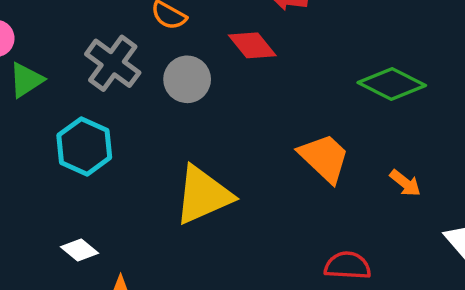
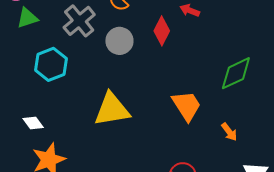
red diamond: (252, 45) -> (162, 31), turned 52
green diamond: (392, 84) -> (236, 73), turned -66

